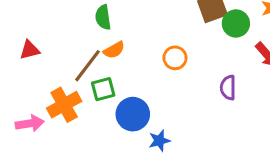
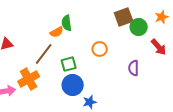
green semicircle: (103, 17) -> (67, 23), moved
orange semicircle: (114, 50) -> (57, 32), moved
green square: (103, 89) -> (69, 64), moved

